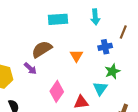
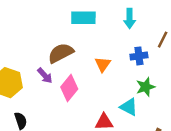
cyan triangle: (100, 89) -> (129, 107), turned -42
pink diamond: (57, 91) -> (69, 88), moved

